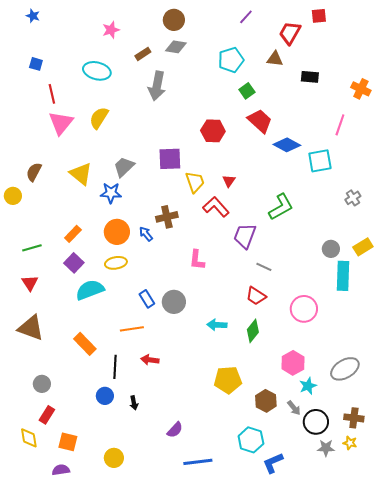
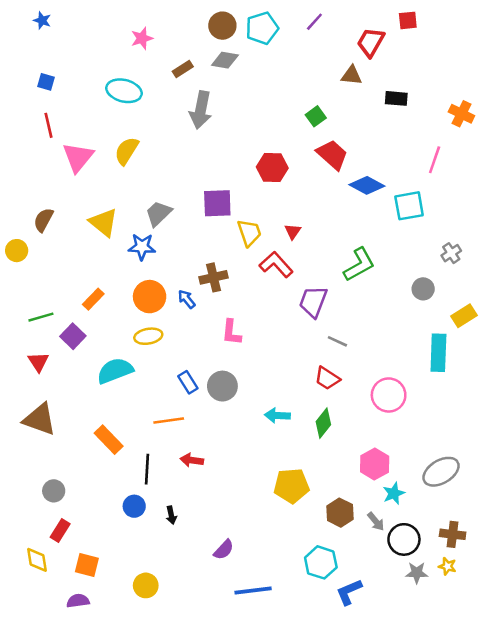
cyan pentagon: (231, 60) -> (262, 28), moved
red line: (52, 94) -> (49, 125), moved
gray circle: (331, 249) -> (423, 289), moved
pink L-shape: (197, 260) -> (231, 332), moved
purple square: (74, 263) -> (73, 336), moved

